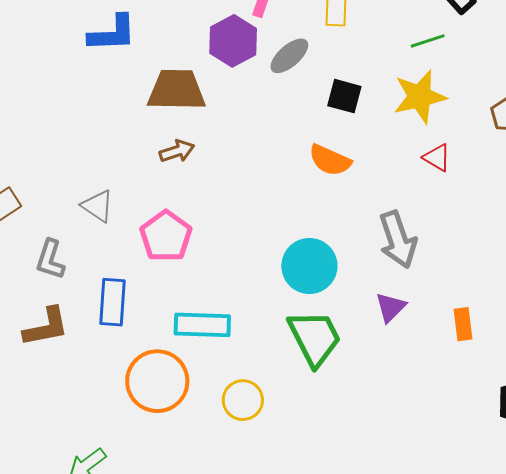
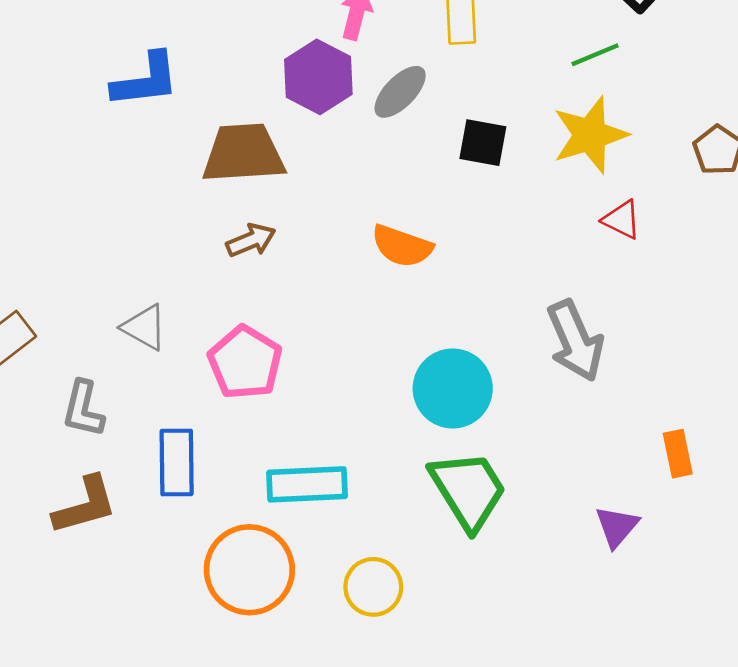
orange semicircle: (330, 160) -> (402, 246), moved
purple triangle: (391, 307) -> (617, 527), moved

